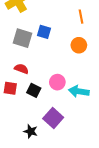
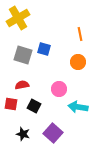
red semicircle: (21, 69) -> (22, 85), turned -32
pink circle: (57, 82) -> (59, 89), moved
black star: (31, 131) -> (23, 134), moved

